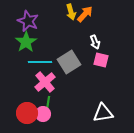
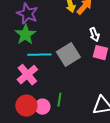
pink cross: (45, 82) -> (27, 75), moved
green line: (48, 103) -> (59, 100), moved

